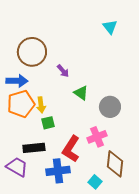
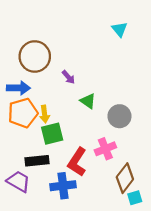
green square: (48, 123) -> (52, 134), size x1.5
brown diamond: (115, 164) -> (125, 178), turned 32
cyan square: (95, 182) -> (135, 198), moved, turned 32

